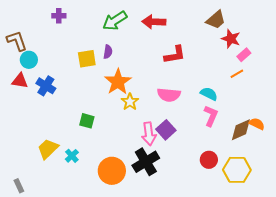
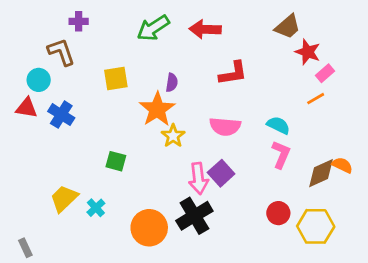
brown L-shape: (17, 41) -> (61, 52), moved
purple semicircle: (108, 52) -> (172, 83), moved

